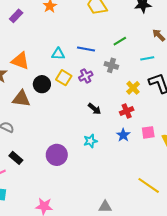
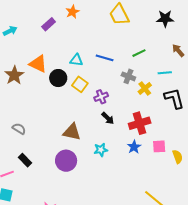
purple rectangle: (16, 16) -> (49, 24), moved
purple cross: (86, 76) -> (101, 97), moved
black circle: (42, 84) -> (58, 78), moved
yellow cross: (133, 88) -> (145, 88), moved
brown triangle: (21, 99) -> (72, 132), moved
red cross: (127, 111) -> (140, 123), size x1.5

